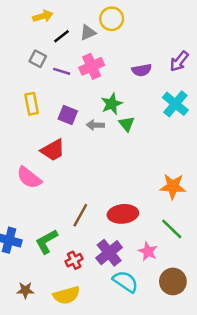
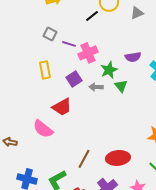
gray triangle: (88, 33) -> (137, 13), moved
black line: (62, 36) -> (92, 16), moved
pink cross: (92, 66) -> (88, 53), moved
purple semicircle: (142, 70) -> (133, 57), moved
purple square: (68, 115) -> (74, 79), turned 35

